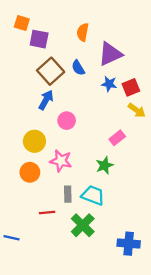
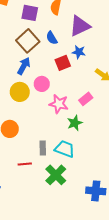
purple square: (39, 39) -> (30, 13), moved
red square: (131, 87) -> (63, 63), moved
yellow circle: (34, 141) -> (20, 92), moved
pink star: (61, 161) -> (59, 104), moved

